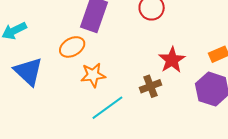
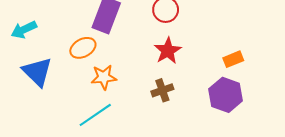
red star: (172, 60) -> (168, 51), moved
cyan line: (107, 108) -> (95, 115), moved

